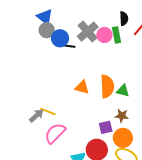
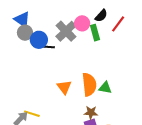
black semicircle: (124, 19) -> (101, 16), turned 48
pink circle: (104, 35) -> (82, 23), moved
orange triangle: (82, 87) -> (64, 87), turned 42
brown star: (122, 116) -> (91, 113), moved

